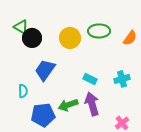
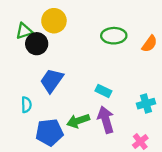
green triangle: (21, 27) -> (24, 31), turned -49
yellow circle: (70, 38) -> (54, 21), moved
cyan cross: (122, 79) -> (146, 104), moved

